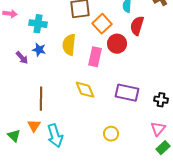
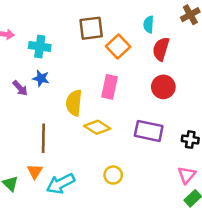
red circle: (117, 44) -> (163, 87), moved
yellow semicircle: (69, 45) -> (74, 103), moved
yellow diamond: (85, 90) -> (97, 127), turned -35
yellow circle: (111, 134) -> (113, 175), moved
cyan arrow: (55, 136) -> (61, 184), turned 80

